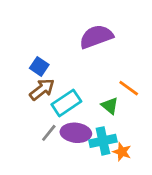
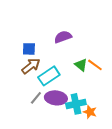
purple semicircle: (96, 37) -> (63, 37), moved, size x0.7
blue square: (39, 66) -> (29, 49), turned -32
green triangle: (110, 106) -> (81, 65), moved

